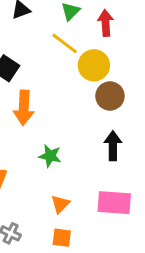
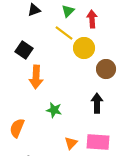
brown circle: (110, 96) -> (106, 69), moved
orange triangle: (60, 204) -> (71, 143), moved

